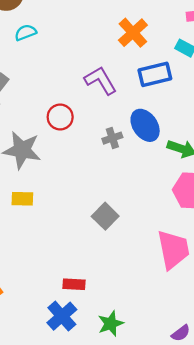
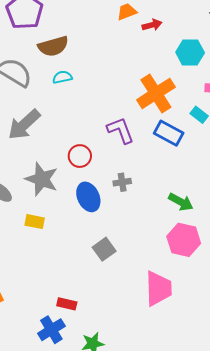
orange cross: (133, 33) -> (156, 93), size x1.4
blue rectangle: (155, 74) -> (169, 133), turned 32
blue ellipse: (145, 125) -> (88, 197), moved

